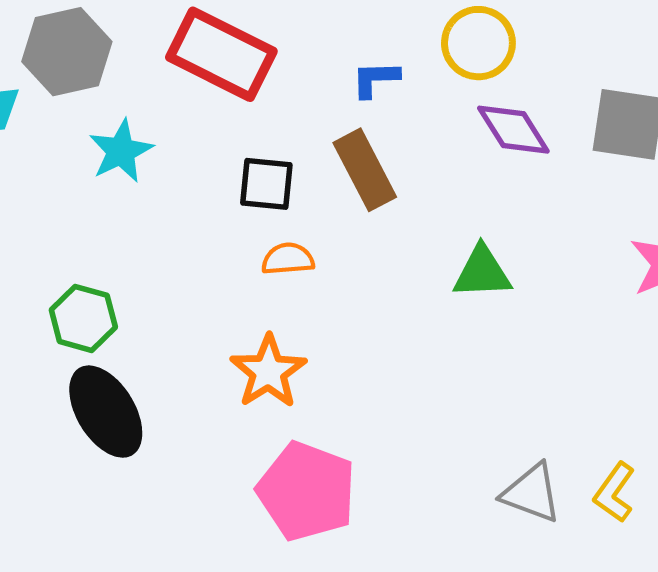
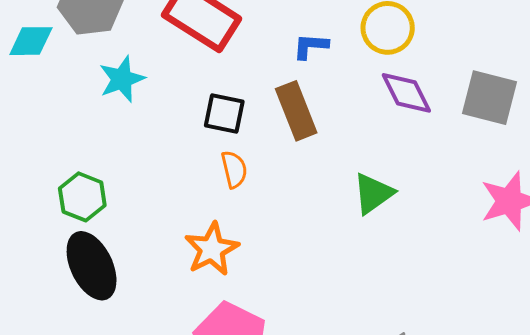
orange semicircle: (288, 259) -> (234, 169), turned 75
green triangle: (482, 272) -> (373, 193), turned -39

